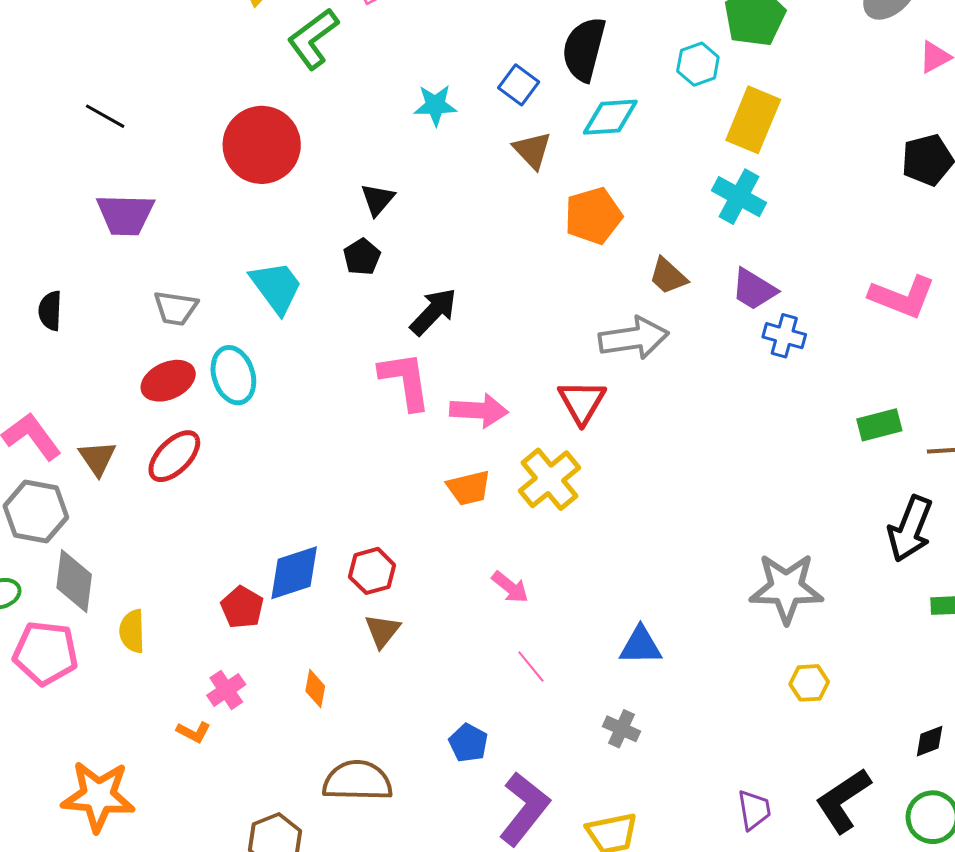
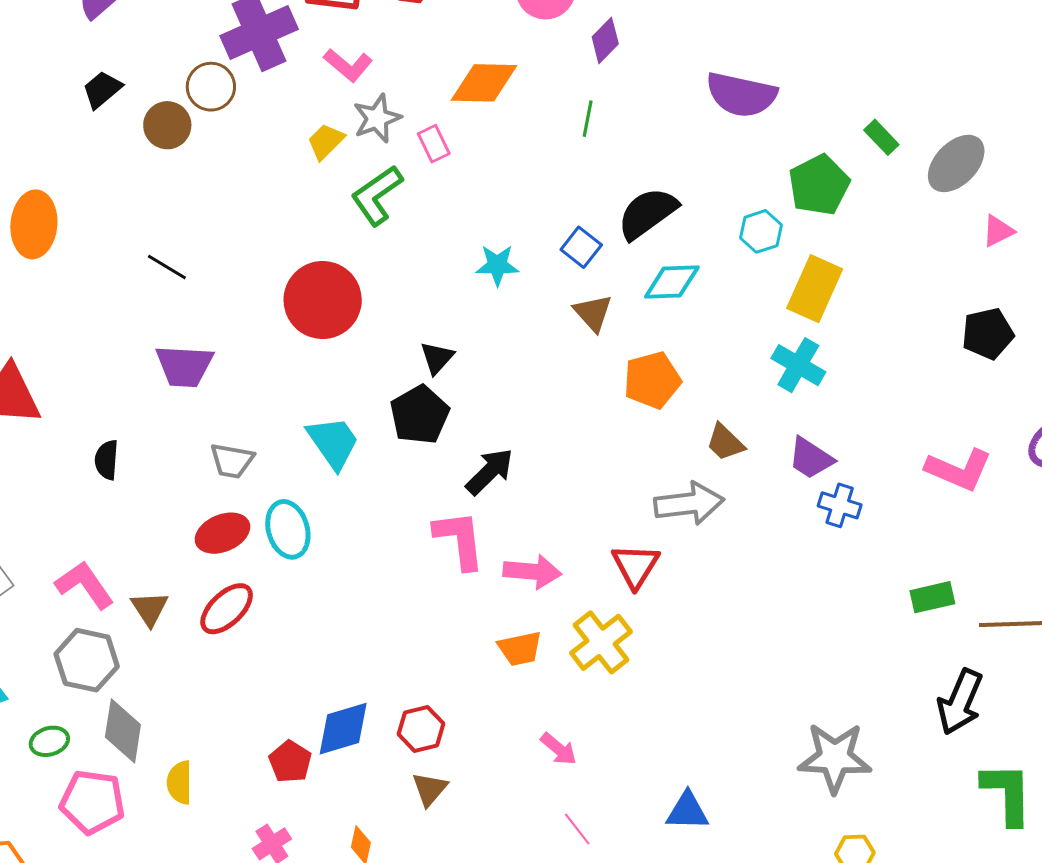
black semicircle: (584, 49) -> (647, 213), turned 38
black pentagon: (362, 257) -> (420, 415), size x1.6

